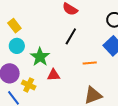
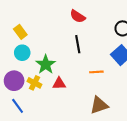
black line: (71, 36) -> (78, 44), turned -42
yellow cross: (29, 85) -> (34, 83), moved

